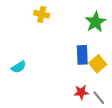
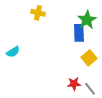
blue rectangle: (82, 55) -> (79, 33), moved
cyan semicircle: (19, 67) -> (13, 52), moved

